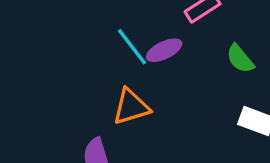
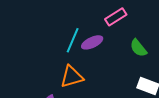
cyan line: (132, 47) -> (73, 40), turned 60

